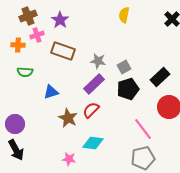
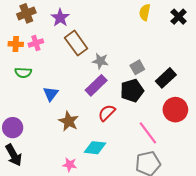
yellow semicircle: (124, 15) -> (145, 12), moved
pink cross: (37, 35) -> (36, 43), moved
brown rectangle: (63, 51) -> (76, 43), moved, turned 35
gray square: (124, 67) -> (137, 67), moved
blue triangle: (51, 92) -> (51, 94), turned -35
red semicircle: (91, 110) -> (107, 113), moved

